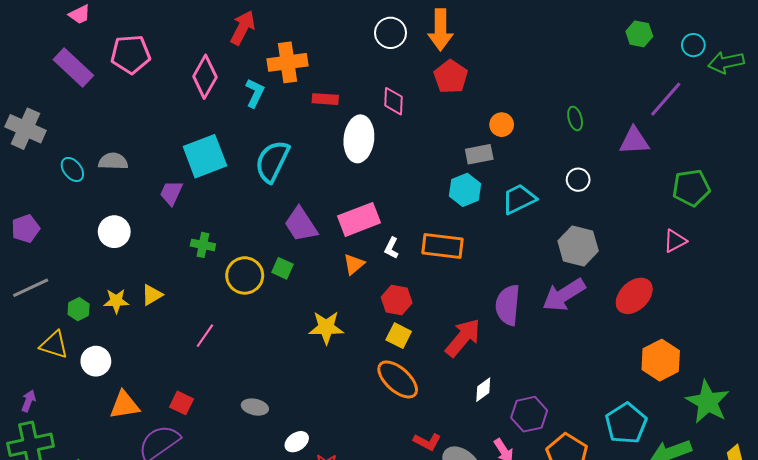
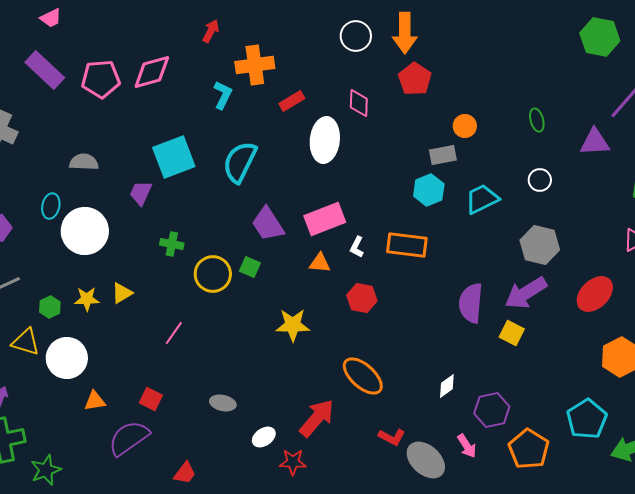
red arrow: (243, 28) -> (211, 31), size x0.7
green hexagon: (639, 34) -> (600, 37), size x1.5
pink pentagon: (131, 54) -> (101, 79), moved
pink diamond: (205, 77) -> (152, 72), moved, turned 45
red rectangle: (325, 99) -> (292, 101), turned -35
cyan ellipse: (72, 169) -> (51, 206), moved, turned 50
white circle: (114, 232) -> (85, 231), size x1.5
orange triangle: (354, 264) -> (320, 263), turned 45
yellow square: (399, 336) -> (512, 333), moved
red arrow: (463, 338) -> (317, 418), moved
white circle: (96, 361) -> (67, 358), size x1.4
orange triangle: (124, 405) -> (95, 401), size x0.7

